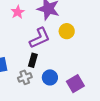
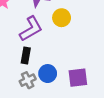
gray cross: (25, 77) -> (28, 80), moved
purple square: (75, 84) -> (78, 78), turned 30

